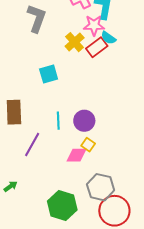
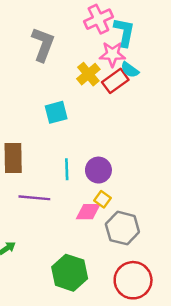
purple line: (32, 145) -> (34, 198), turned 65
gray hexagon: (101, 187) -> (122, 228), moved

